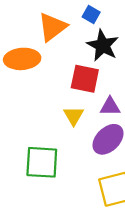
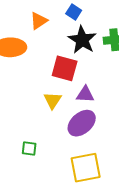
orange triangle: (52, 27) -> (39, 21), size x0.7
green square: (42, 162) -> (29, 148), moved, size x0.5

